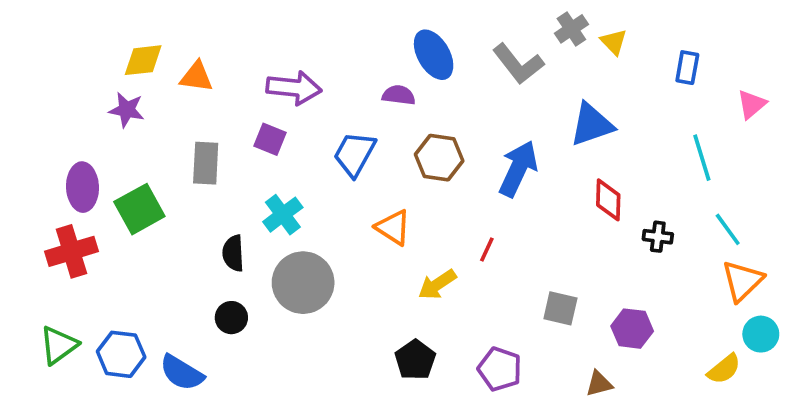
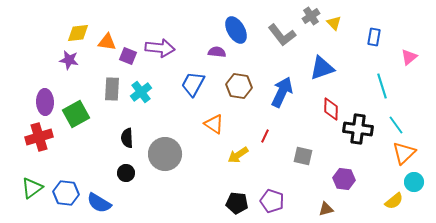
purple square: (270, 139) -> (128, 56), moved
cyan cross: (283, 215) -> (141, 92), moved
black cross: (658, 237) -> (358, 129), size x1.8
gray square: (560, 308) -> (303, 156), moved
black pentagon: (415, 360) -> (237, 203), moved, turned -30

